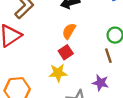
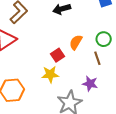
orange semicircle: (69, 31) -> (76, 42), moved

